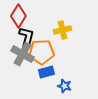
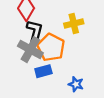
orange pentagon: (41, 52) -> (51, 47), turned 30
blue rectangle: (46, 72) -> (43, 71), moved

